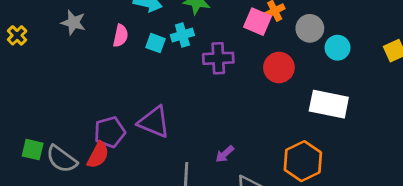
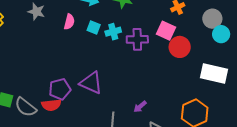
pink square: (257, 22) -> (166, 31), moved
gray circle: (310, 28) -> (212, 19), moved
cyan cross: (182, 35) -> (113, 32), moved
red semicircle: (98, 155) -> (51, 105), turned 54

